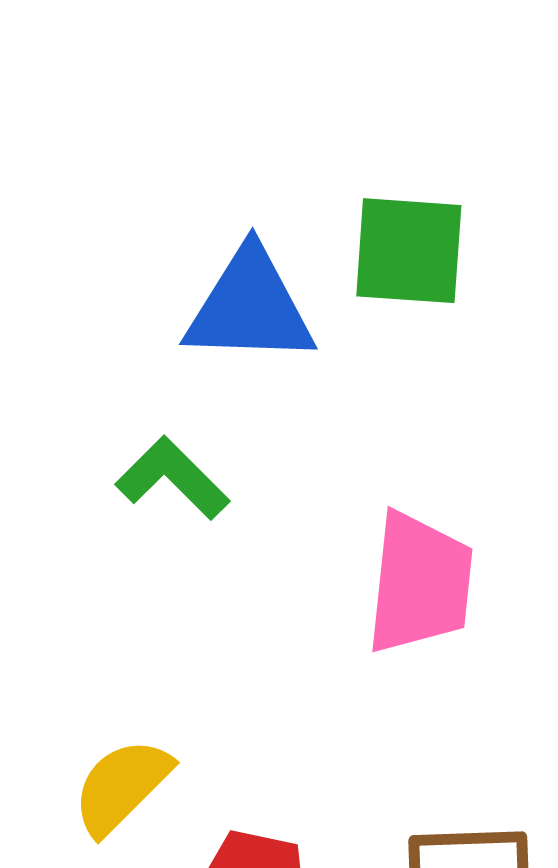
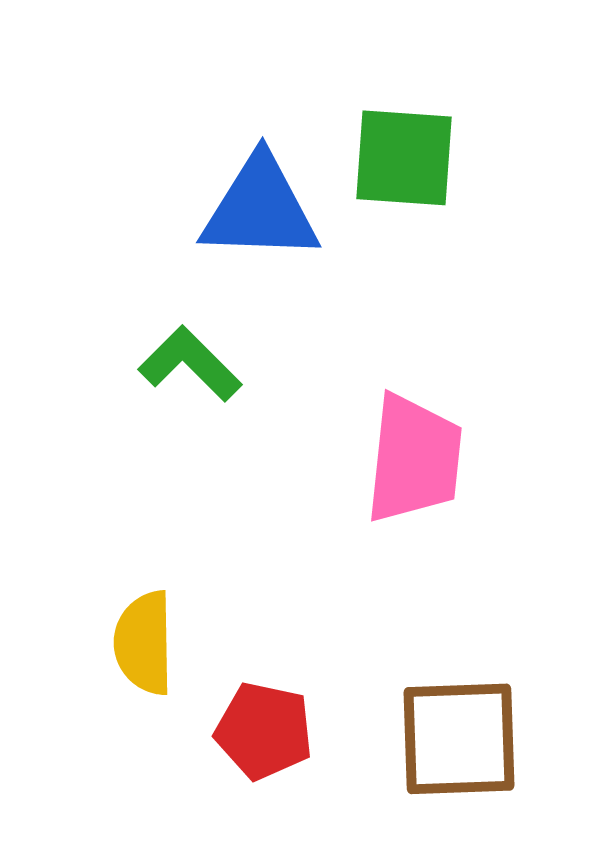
yellow semicircle: (122, 786) -> (144, 643), turned -46

